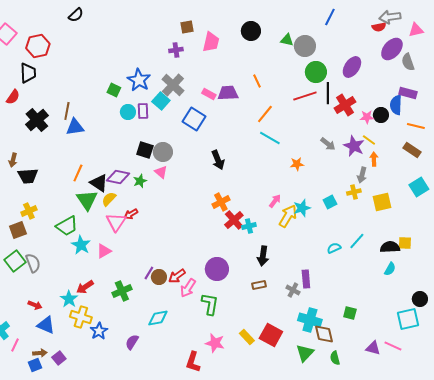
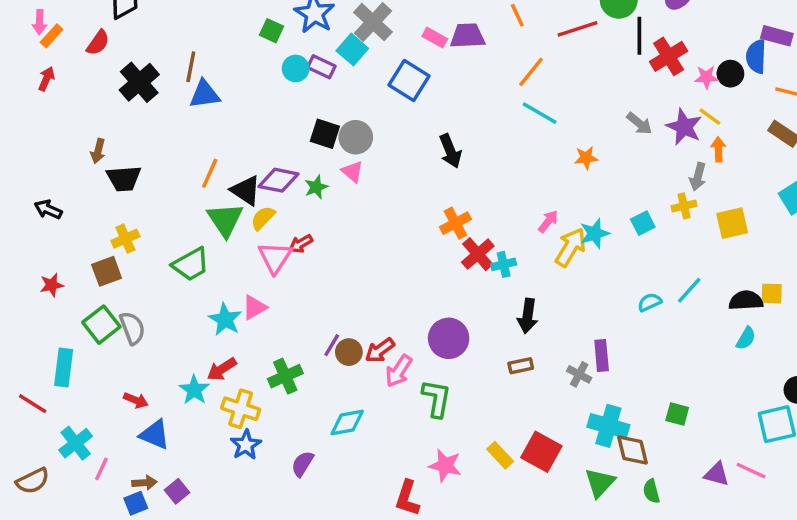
red line: (305, 96) -> (577, 29), moved
purple rectangle: (143, 111) -> (321, 67), turned -63
cyan star: (81, 245) -> (225, 319), moved
yellow cross: (81, 317) -> (241, 409), moved

